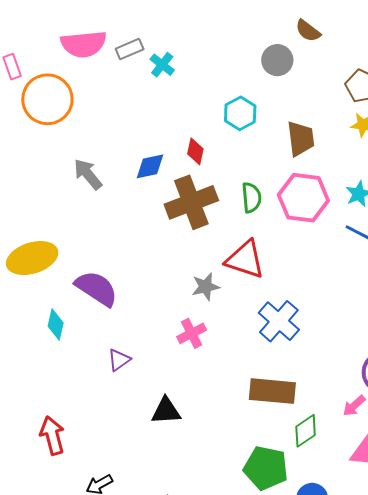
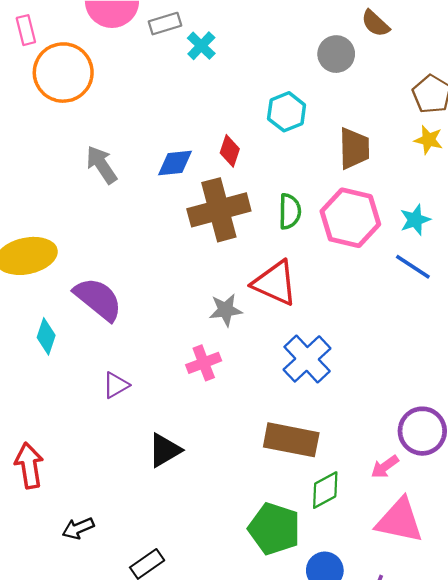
black triangle: (166, 411) -> (165, 450), turned -32

